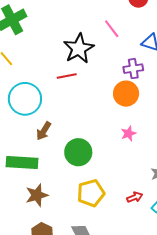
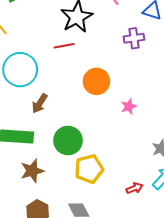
orange circle: (126, 94) -> (96, 81), moved
green circle: (78, 152) -> (68, 140), moved
red arrow: (135, 197) -> (134, 188), moved

